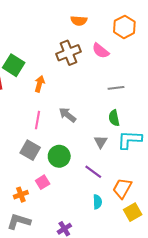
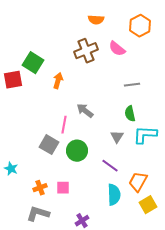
pink line: (37, 120) -> (64, 125), moved
pink square: (43, 182) -> (63, 188), moved, turned 32
cyan semicircle: (97, 202) -> (114, 195), size x1.5

